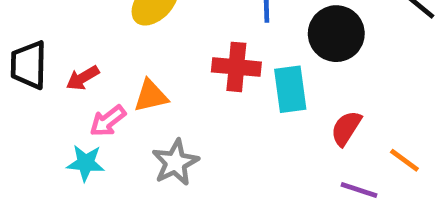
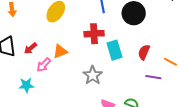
cyan rectangle: (290, 89) -> (114, 50), moved
gray star: (175, 162) -> (93, 75), moved
cyan star: (86, 163) -> (26, 85), moved

